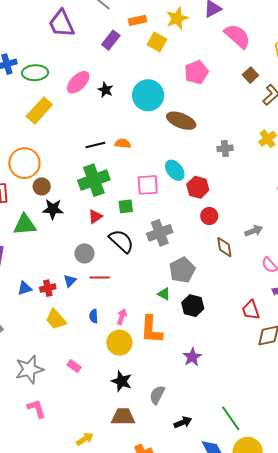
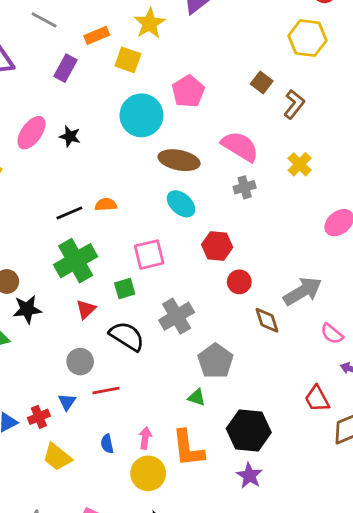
pink semicircle: (237, 36) -> (240, 146), moved
cyan circle: (148, 95) -> (141, 115), moved
cyan ellipse: (175, 170) -> (181, 204), moved
gray arrow: (254, 231) -> (303, 291), size x1.6
black hexagon: (193, 306) -> (249, 431), moved, size x1.4

